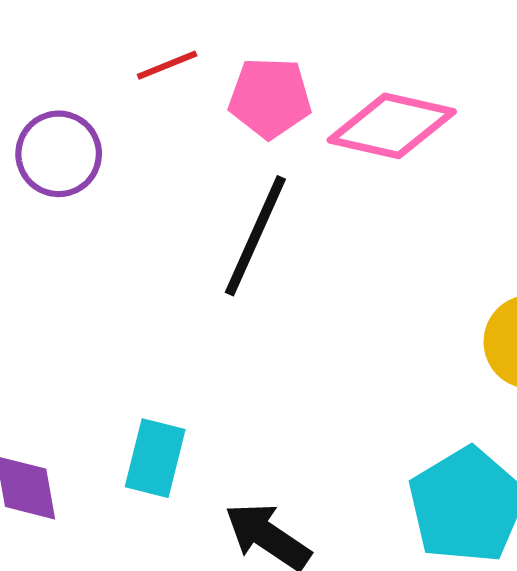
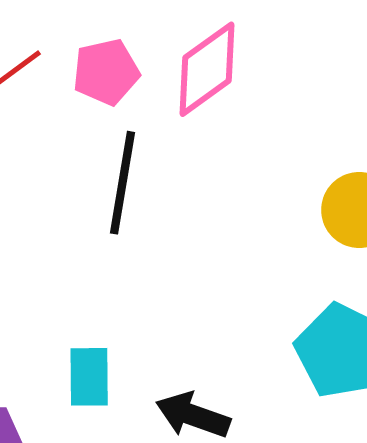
pink diamond: (392, 126) -> (207, 69), turned -34

